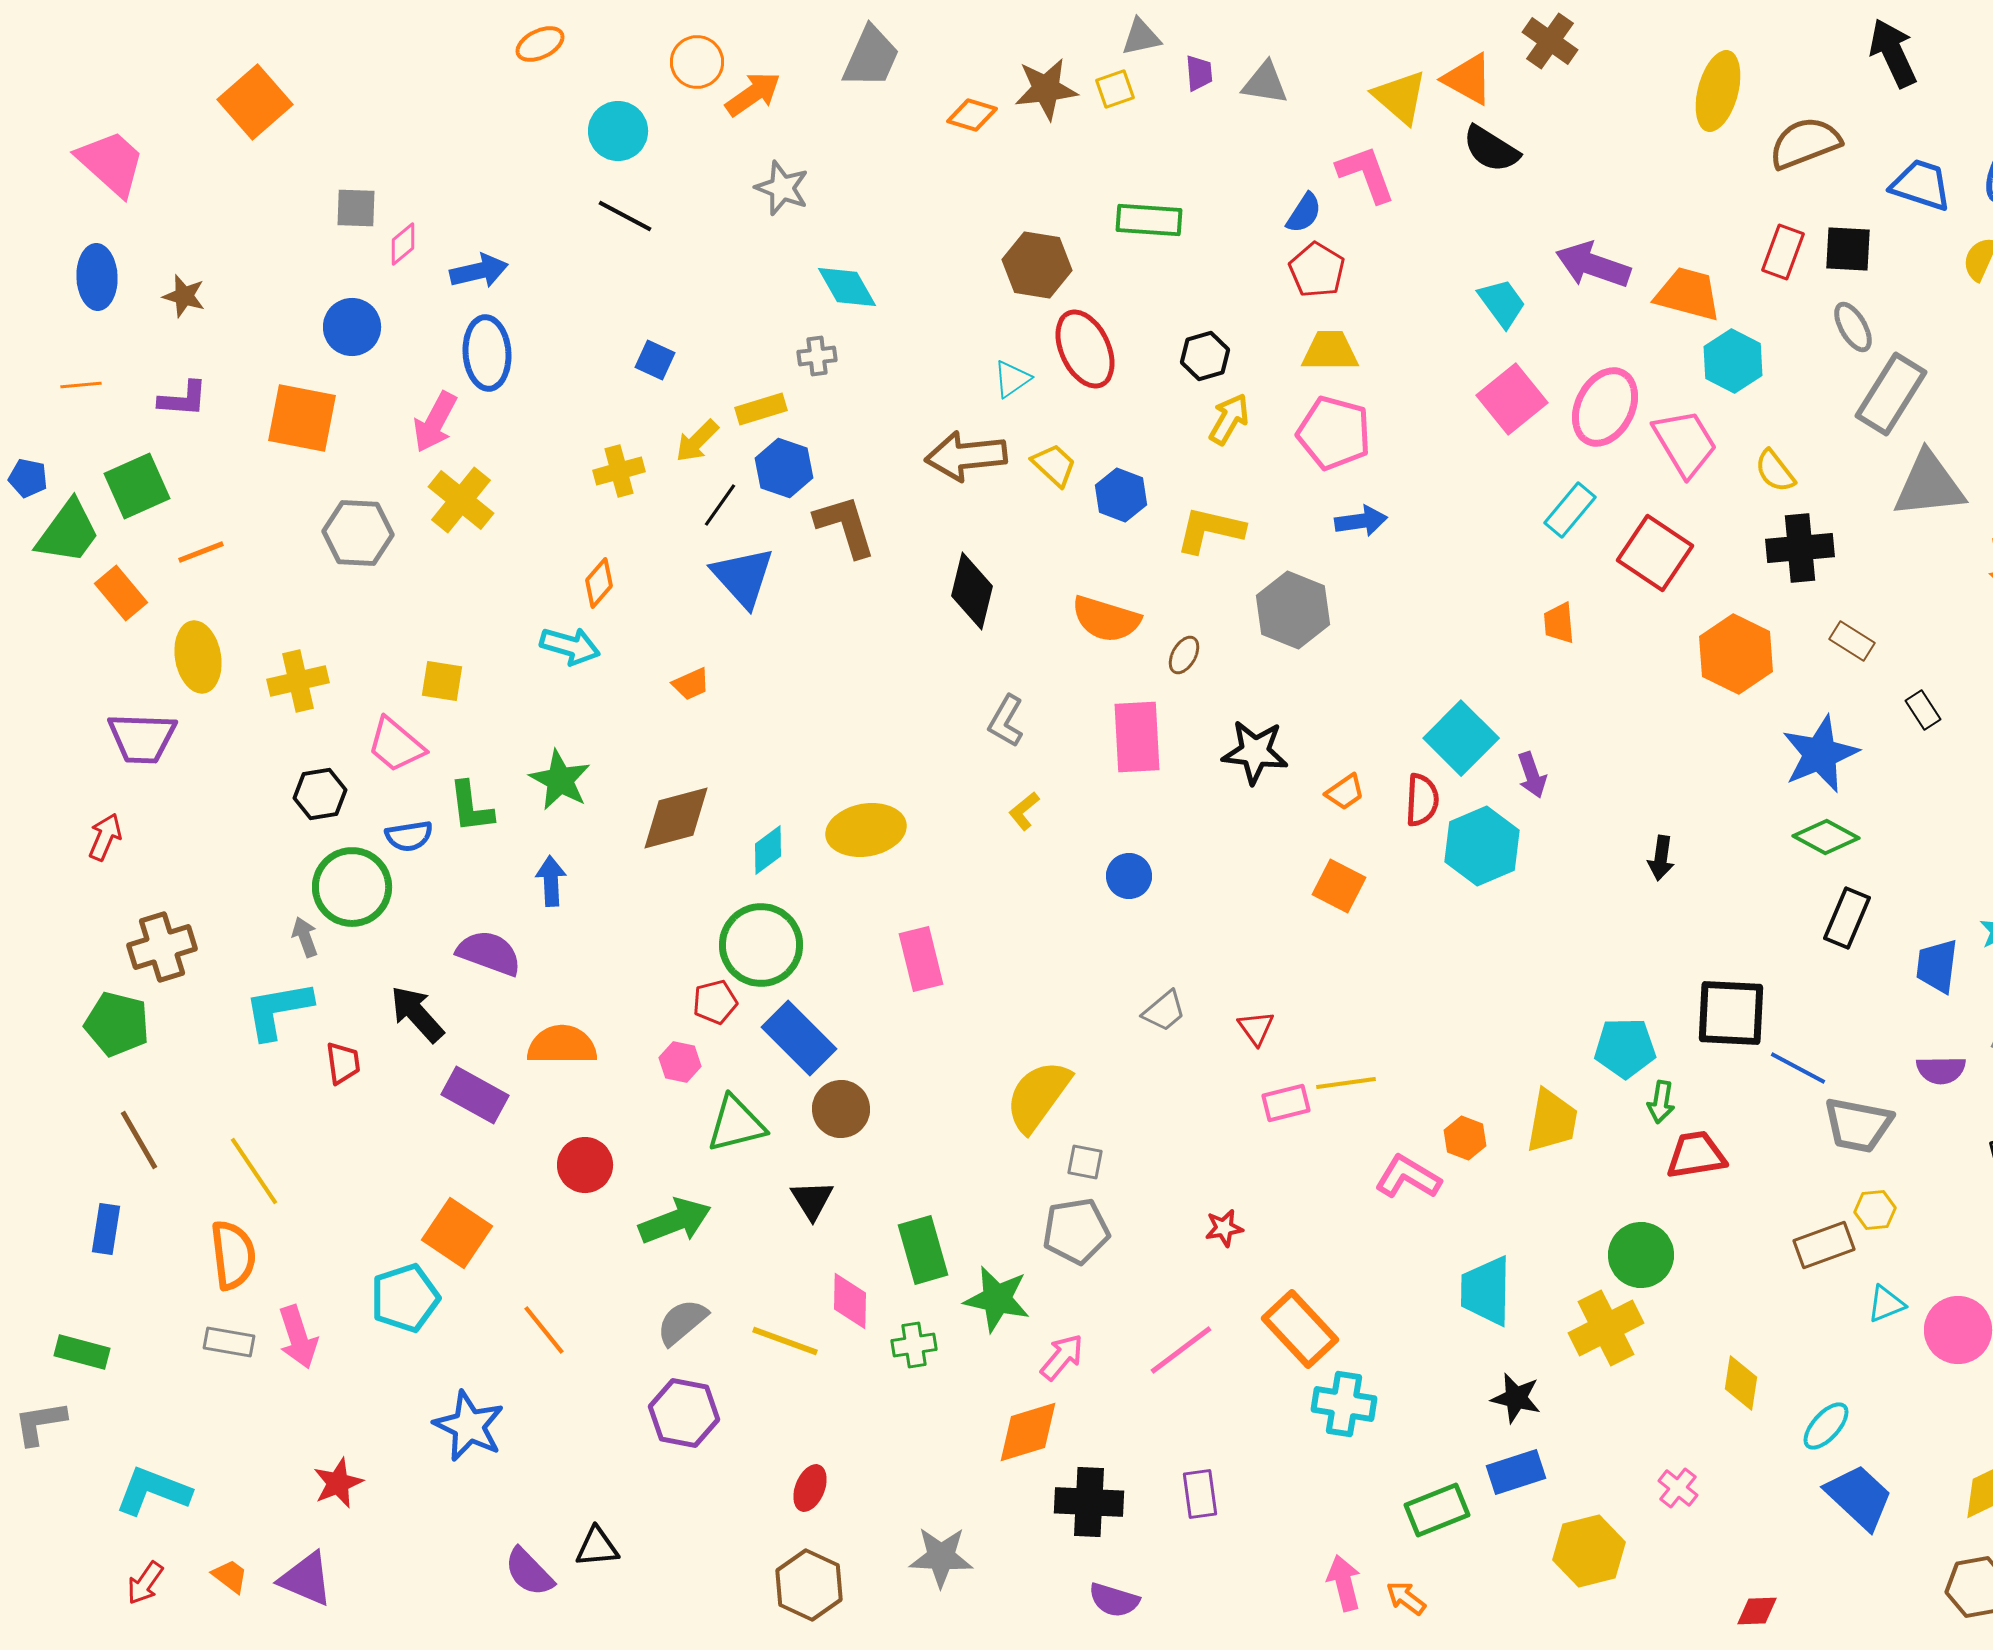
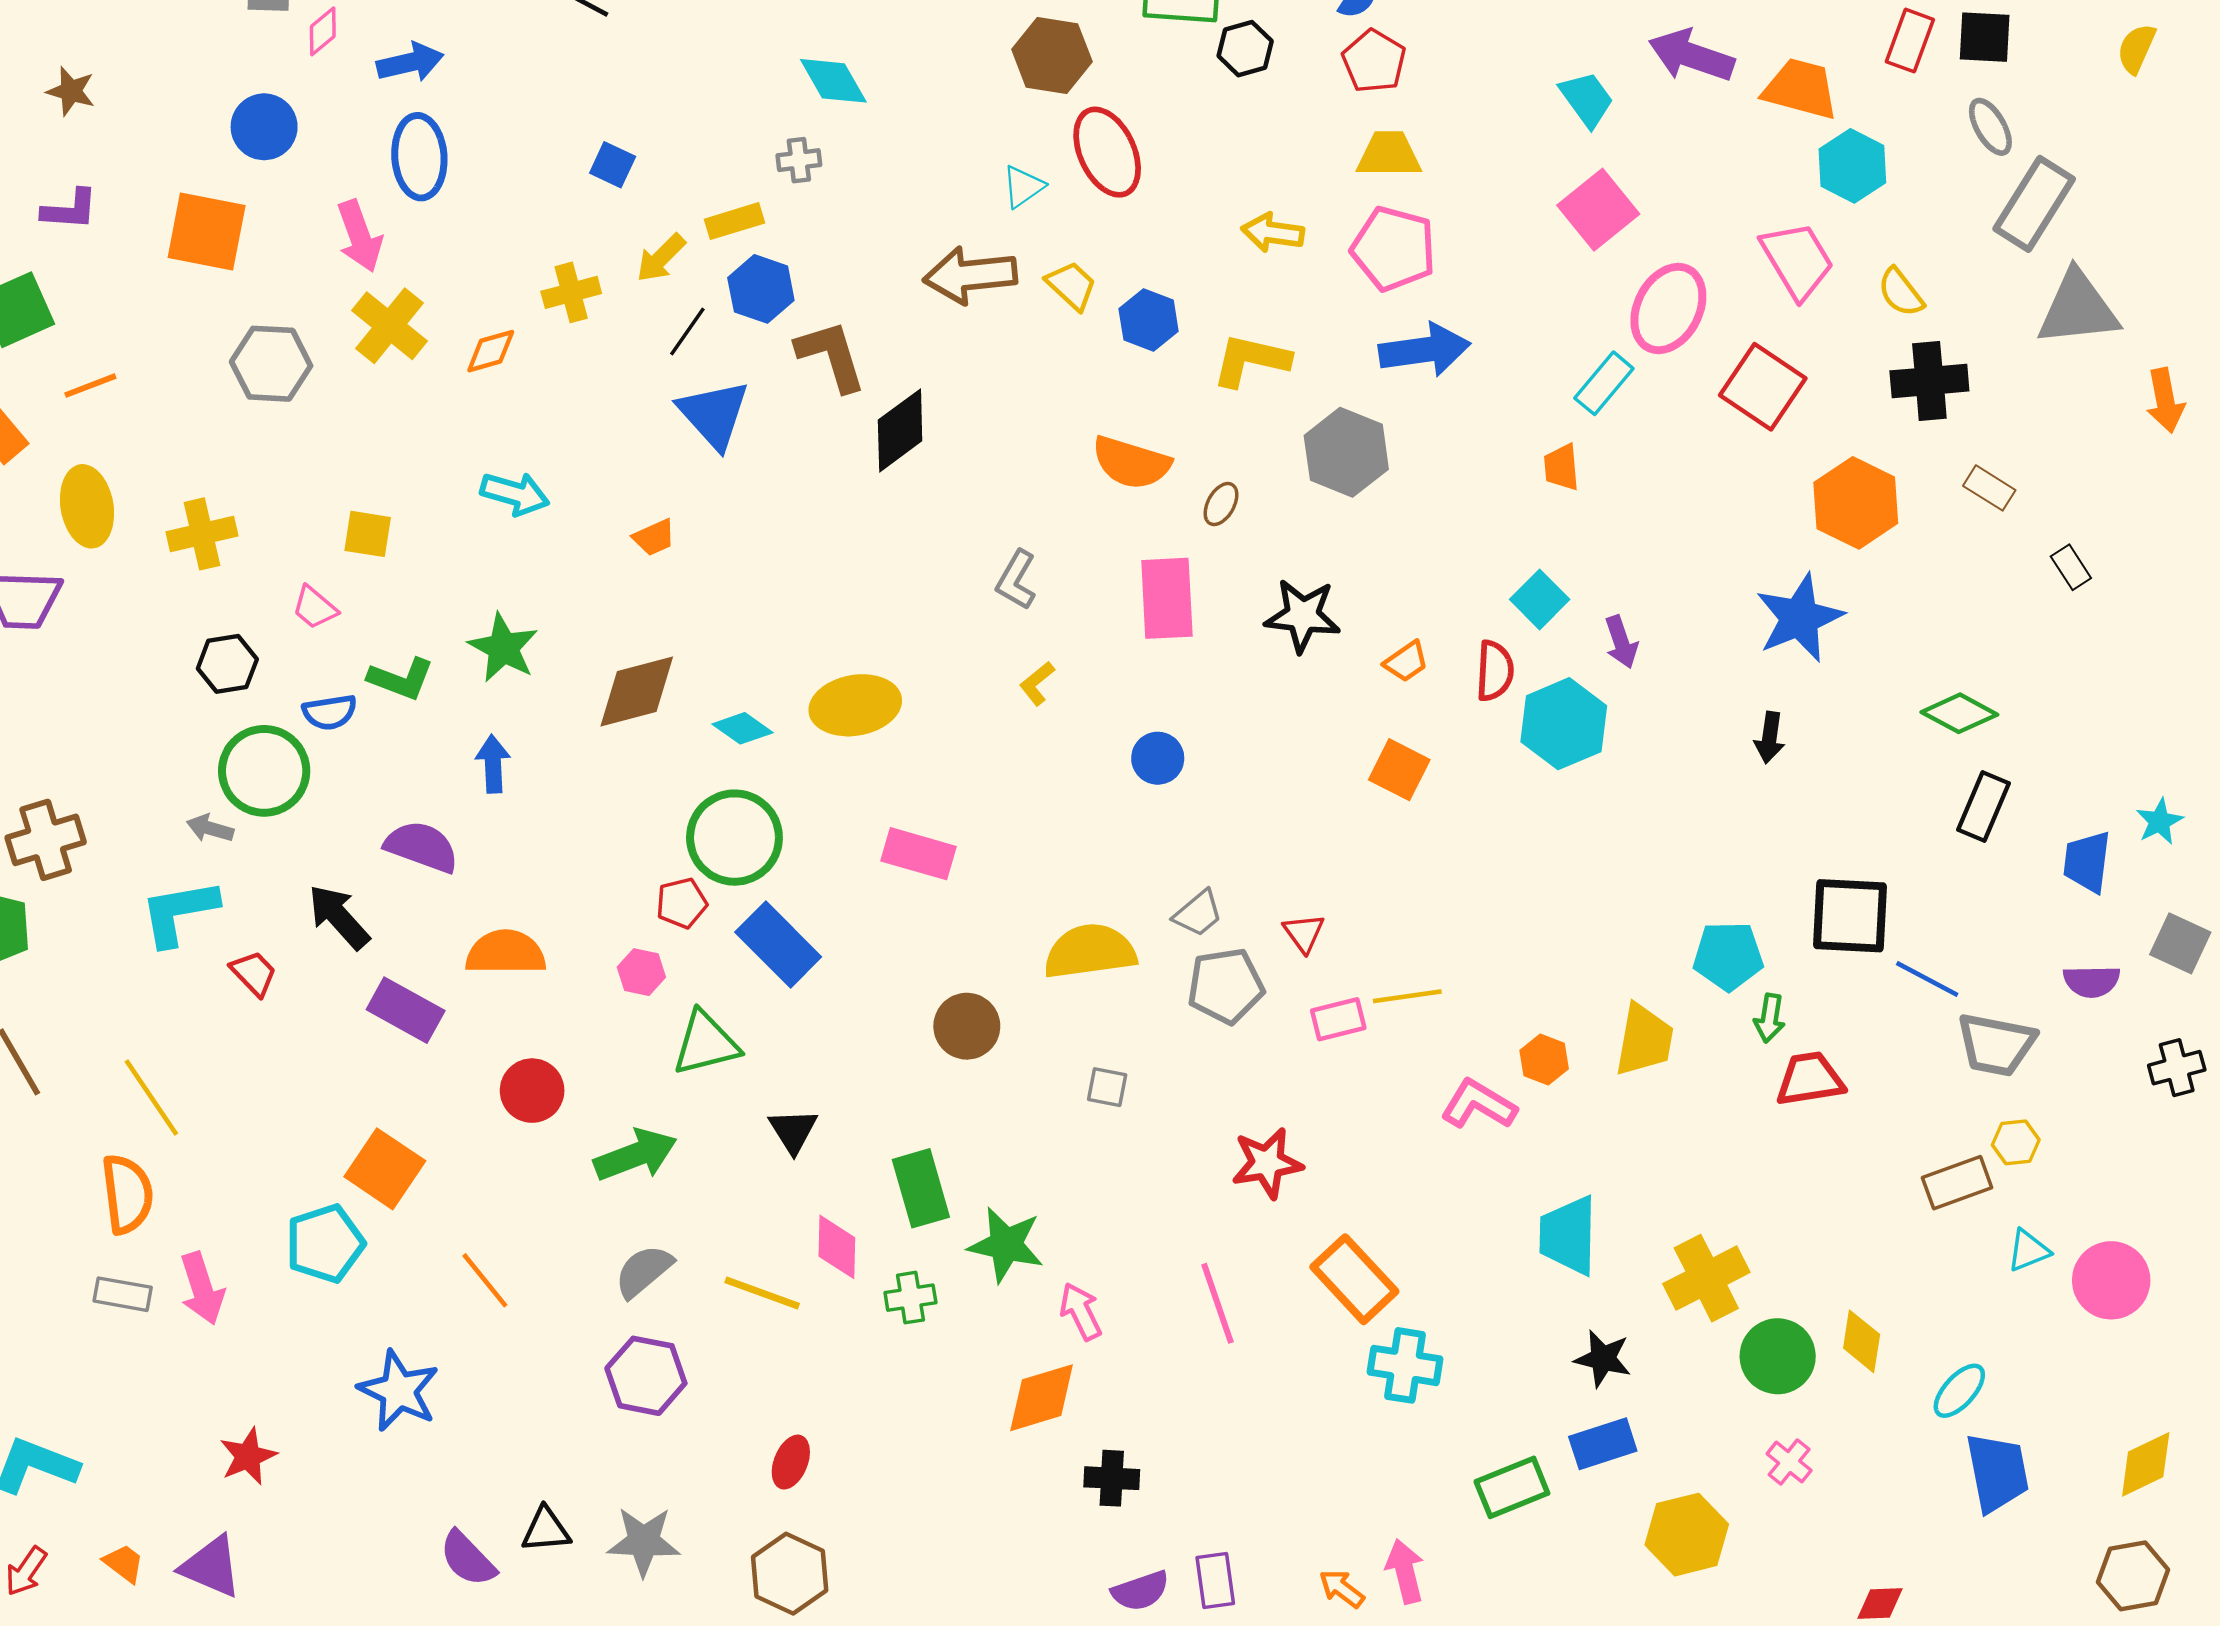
black hexagon: (1205, 356) -> (1245, 49), moved
pink ellipse: (1605, 407) -> (1668, 309), moved
yellow arrow: (1229, 419) -> (1273, 233), turned -112
pink arrow: (435, 422) -> (360, 236), turned -48
cyan rectangle: (1570, 510) -> (1604, 383), moved
blue arrow: (1361, 521) -> (1425, 350), size x1.5
orange diamond: (599, 583) -> (491, 351), moved, turned 33
black diamond: (972, 591) -> (900, 430), moved, turned 40
orange trapezoid: (1559, 623) -> (1561, 467), moved
cyan square: (1461, 738) -> (1540, 599), size x0.7
pink trapezoid: (396, 745) -> (315, 608), size x0.7
blue star: (1820, 754) -> (1799, 618), moved
green L-shape: (471, 807) -> (401, 679), turned -62
cyan diamond: (768, 850) -> (743, 728), turned 72
gray arrow: (305, 937) -> (210, 828), turned -54
pink rectangle: (921, 959) -> (919, 854), turned -60
red trapezoid: (343, 1063) -> (254, 973), turned -36
yellow semicircle: (1038, 1096) -> (1090, 951), moved, turned 46
brown circle: (841, 1109) -> (967, 1026), moved
red star: (1224, 1228) -> (1267, 1163), size x1.6
gray pentagon: (1076, 1231) -> (1226, 986), moved
green circle: (1641, 1255) -> (1778, 1356), moved
pink line: (1181, 1350) -> (1218, 1303), turned -72
pink arrow: (1062, 1357) -> (1081, 1311), turned -66
purple rectangle: (1200, 1494) -> (1215, 1581), moved
blue trapezoid: (1859, 1497) -> (1997, 1472), turned 36
black cross: (1089, 1502) -> (1112, 1478), size x0.7
gray star: (941, 1557) -> (644, 1541), moved
orange arrow: (1406, 1598) -> (1342, 1589), moved
purple semicircle: (1114, 1600) -> (1140, 1591), turned -36

